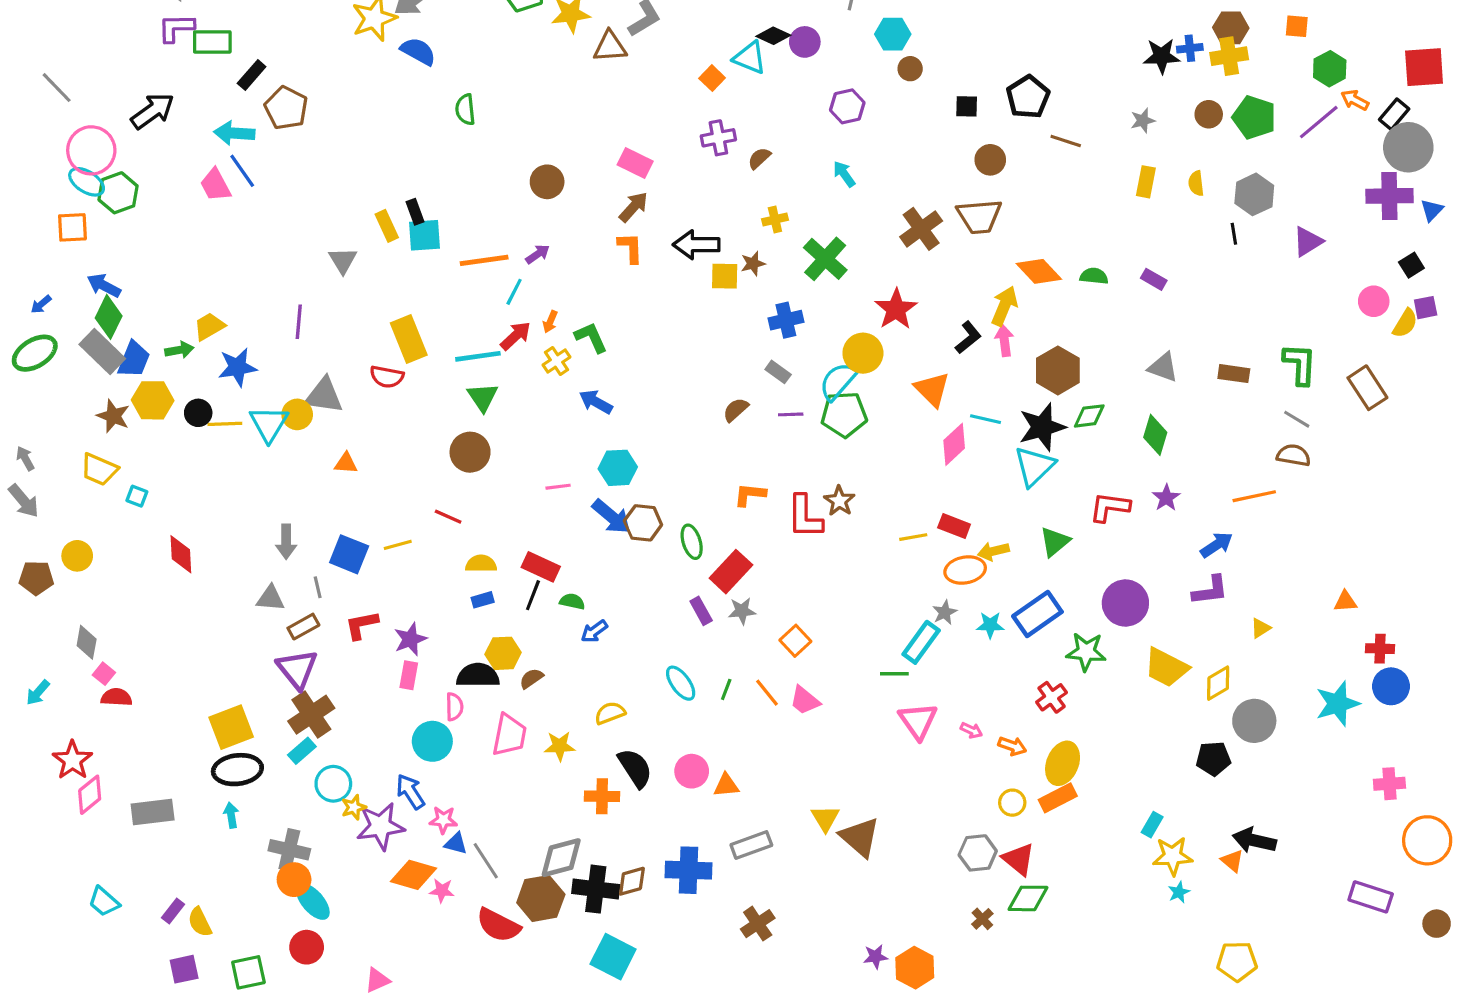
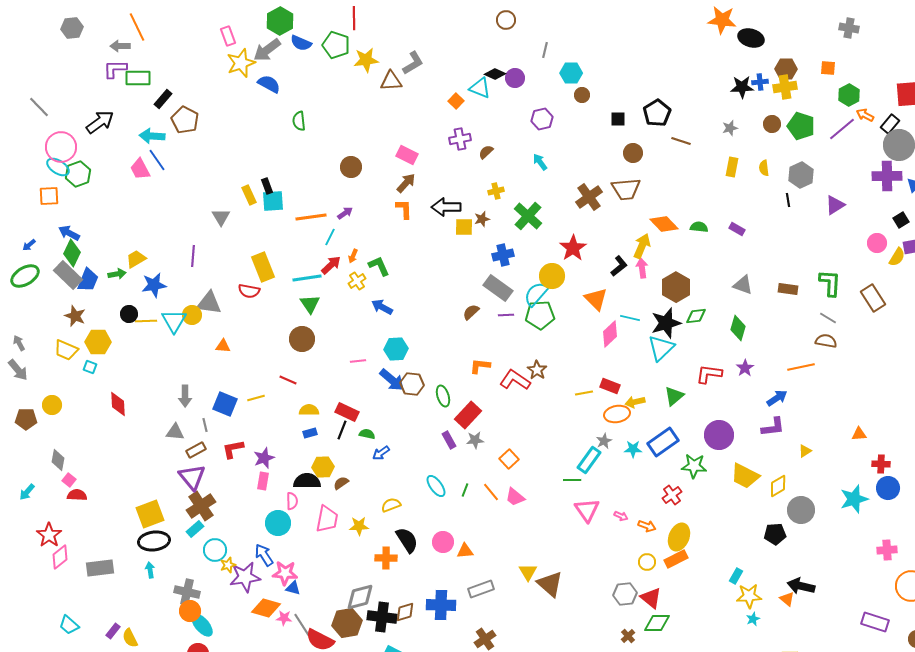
gray rectangle: (778, 372) -> (498, 288), size x1.8
yellow hexagon: (153, 400) -> (98, 342), moved
red L-shape: (805, 517) -> (515, 380), turned 124
pink star: (443, 820) -> (285, 573), size x1.4
gray line: (486, 861) -> (302, 625), moved

